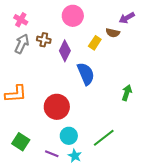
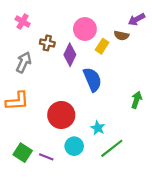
pink circle: (73, 16) -> (85, 29), moved
gray arrow: (22, 44) -> (24, 62), moved
purple line: (52, 154) -> (46, 157), moved
cyan star: (75, 156) -> (98, 128), moved

